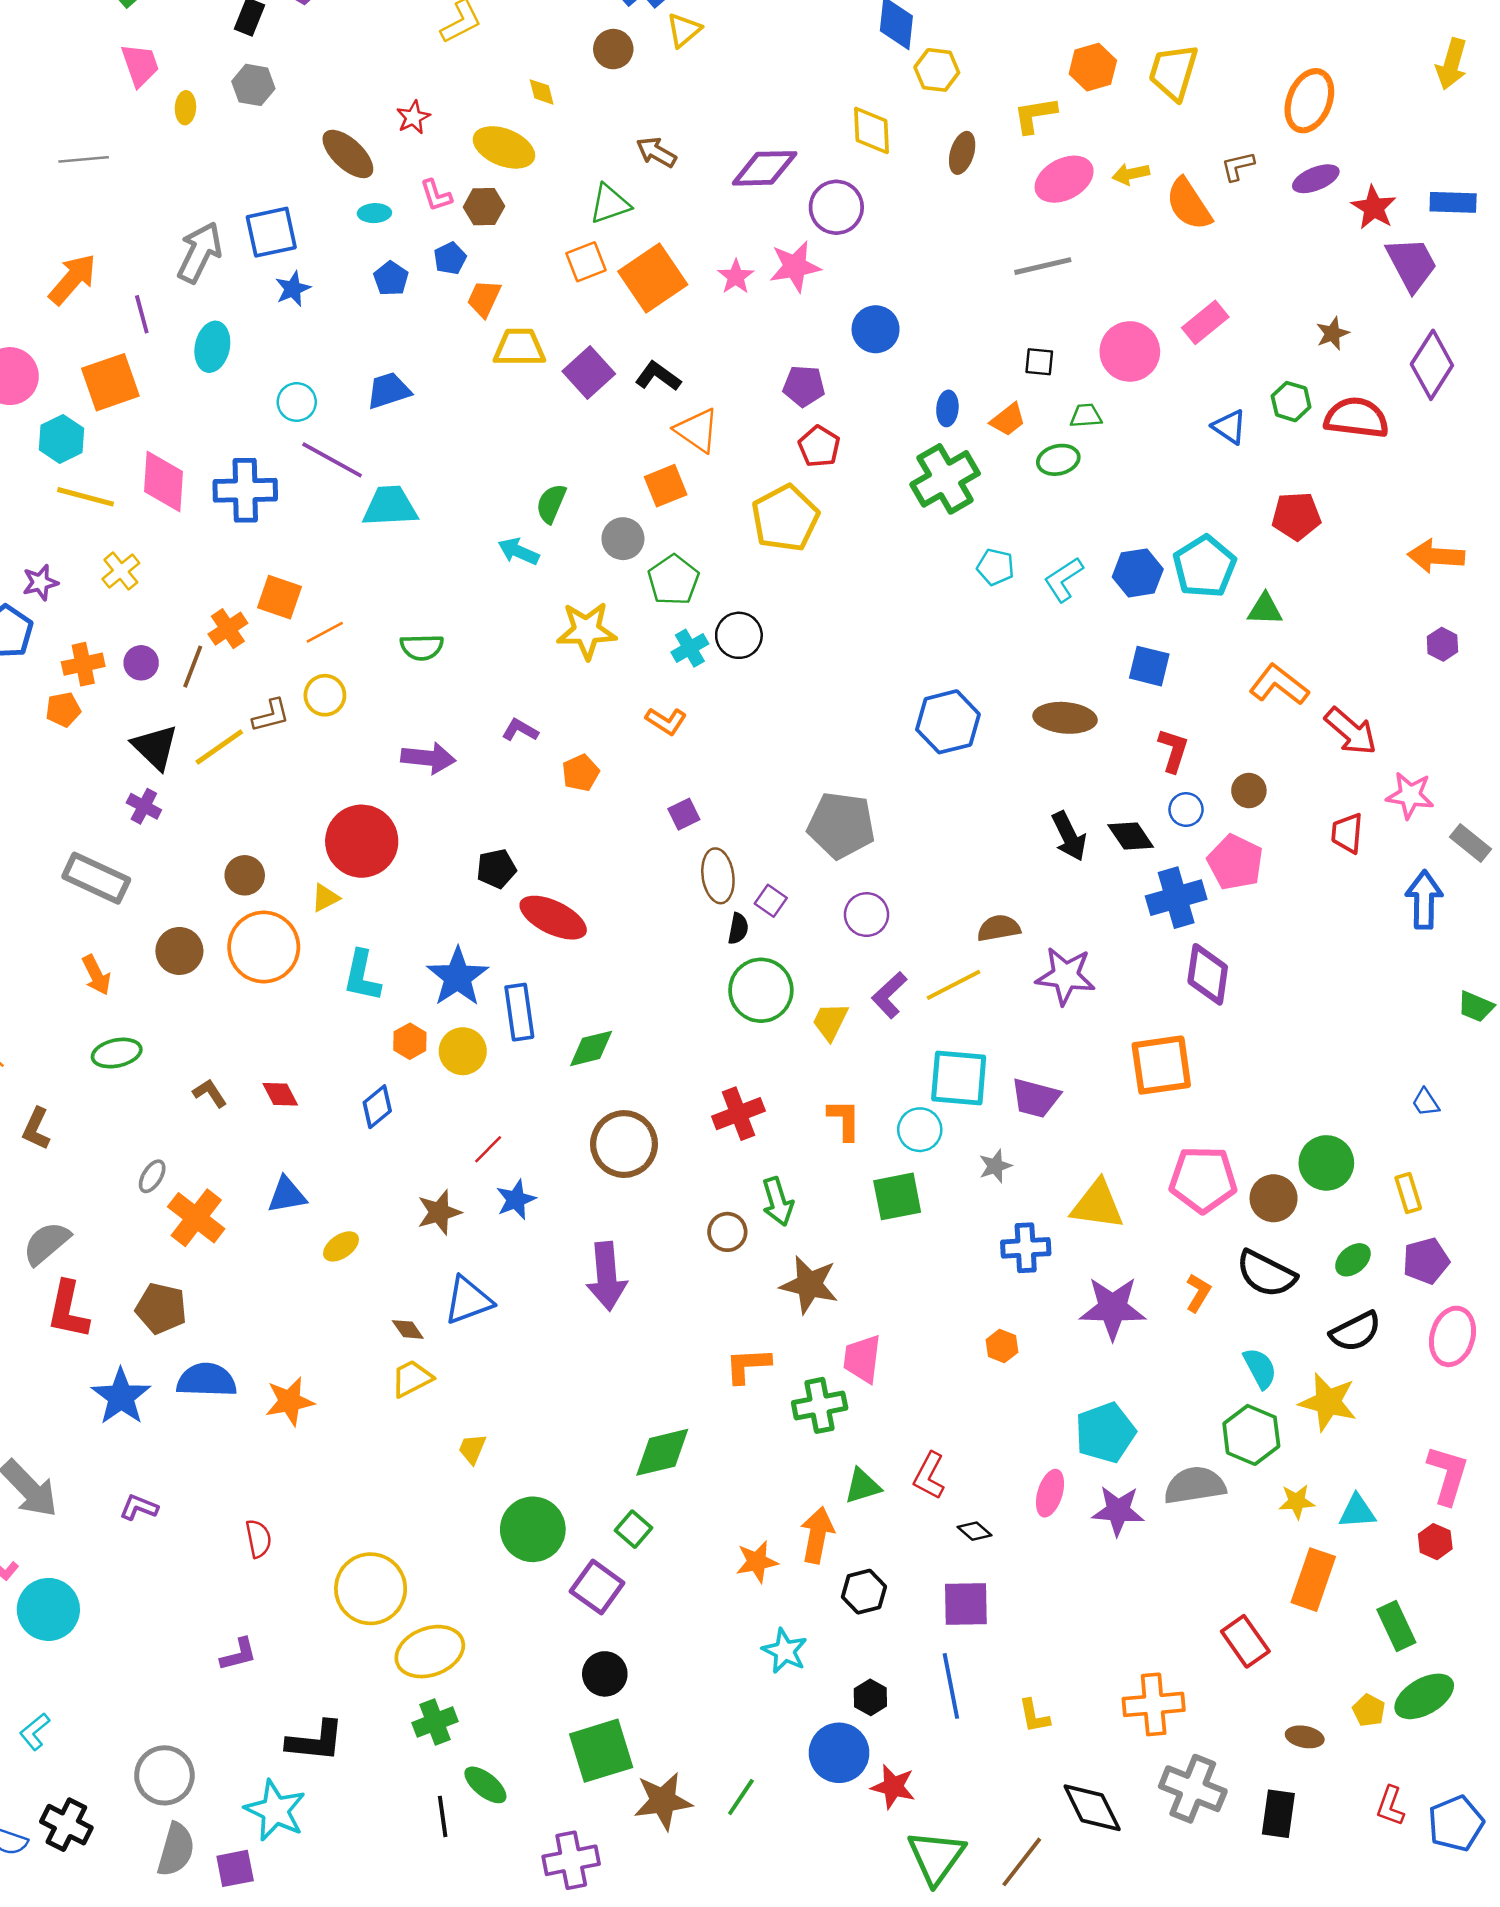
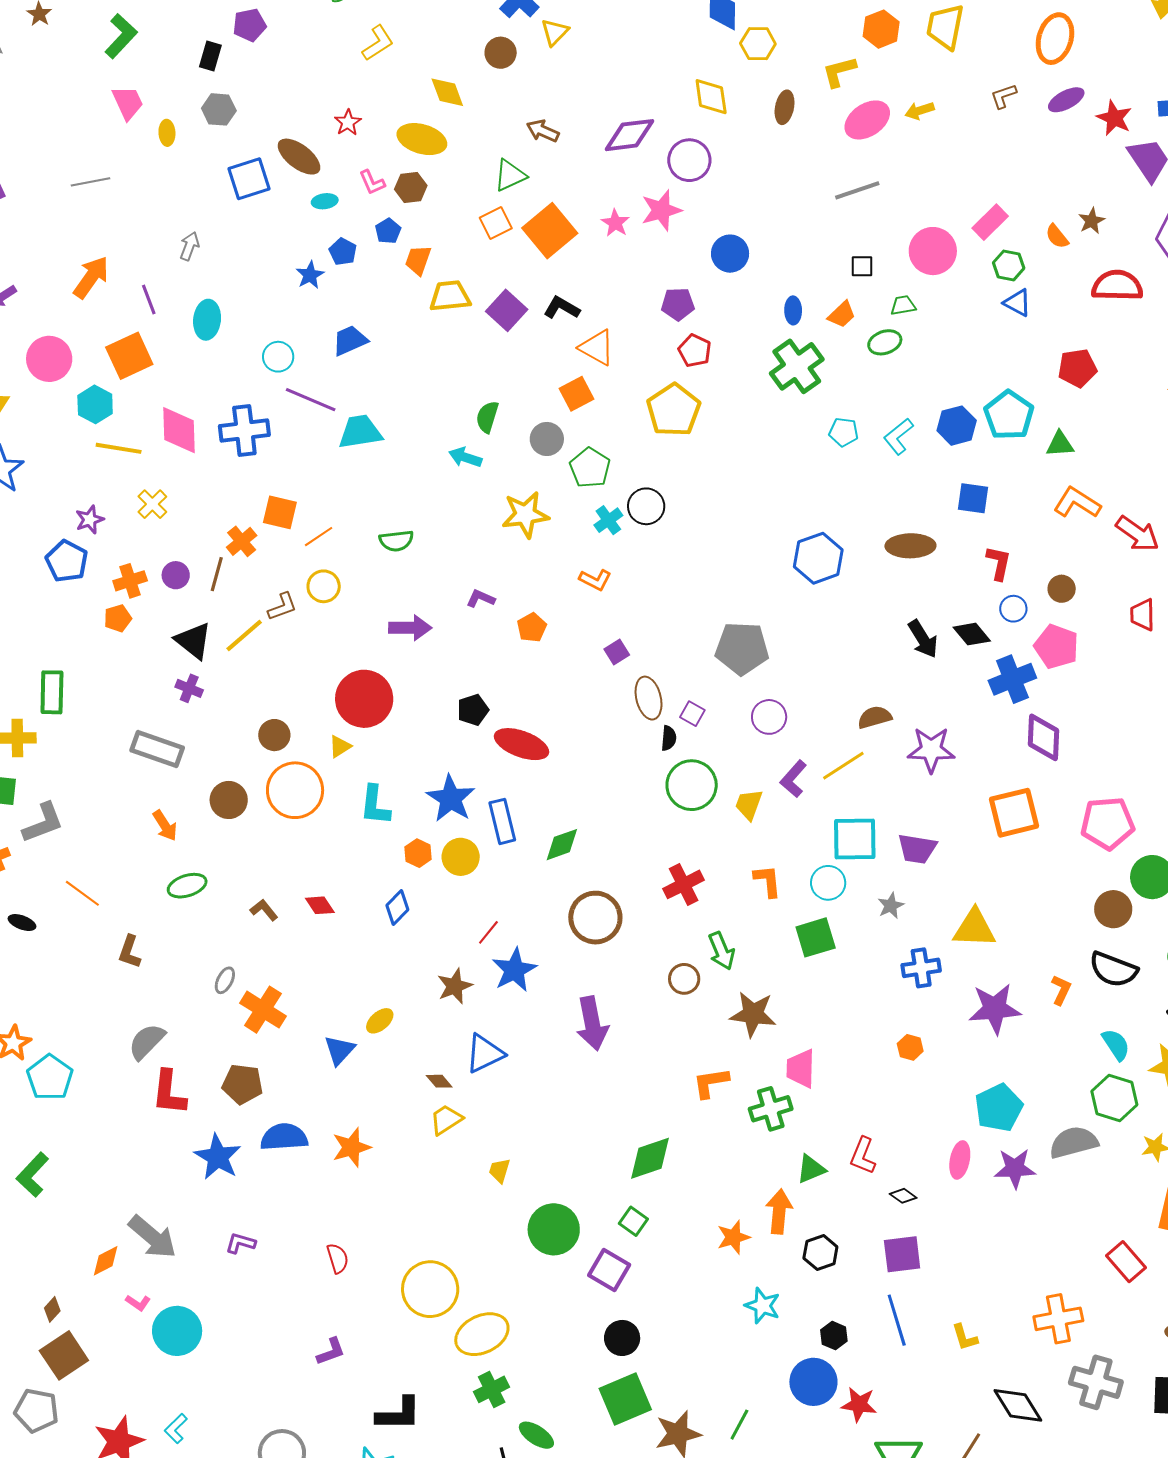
yellow diamond: (542, 92) -> (447, 92), size x1.5
orange semicircle: (1189, 204) -> (1057, 236), moved, size x0.6
blue square: (271, 232) -> (249, 179), moved
gray arrow: (200, 252) -> (190, 246), size x0.6
blue star: (293, 289) -> (310, 275), moved
green hexagon: (1291, 402) -> (1009, 265), moved
pink pentagon: (1203, 1180) -> (1108, 823), moved
blue triangle: (287, 1195) -> (340, 1050), moved, turned -32
blue star: (516, 1200) -> (514, 970), size x1.4

